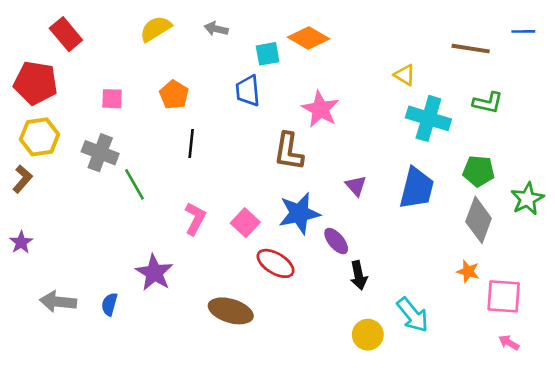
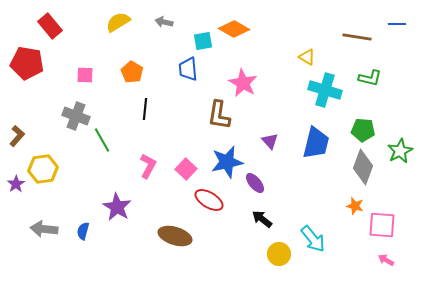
yellow hexagon: (40, 137) -> (43, 169), moved
black arrow: (359, 275) -> (262, 219), moved, turned 140

